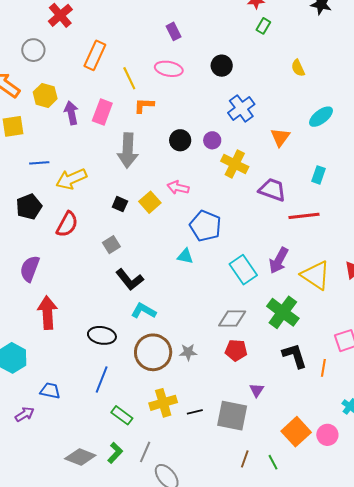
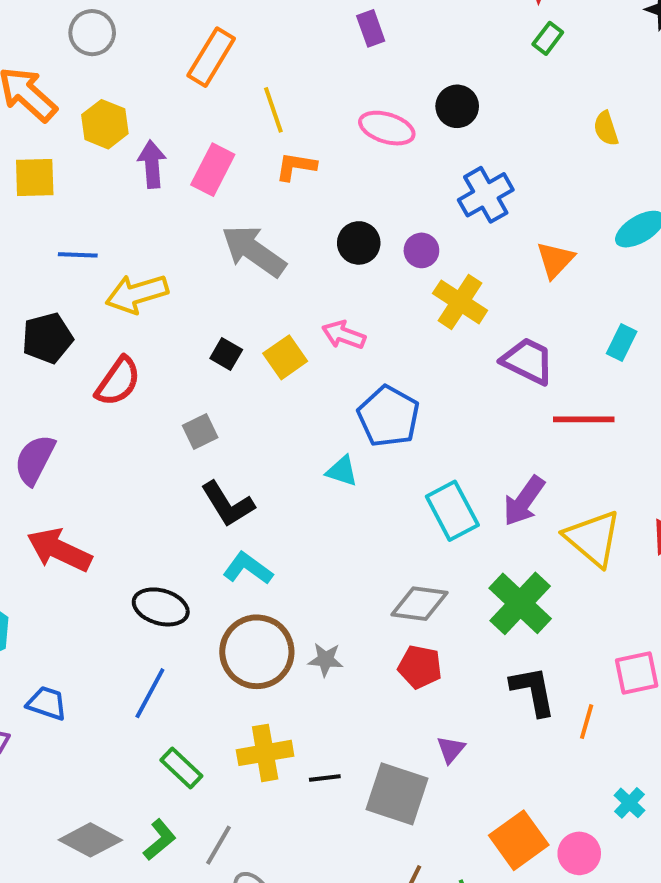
pink ellipse: (169, 69) -> (387, 128), moved
gray arrow: (128, 150) -> (254, 251), turned 116
red arrow: (47, 313) -> (59, 550), turned -68

